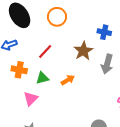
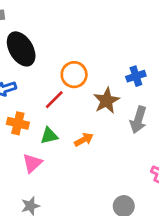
orange circle: (57, 17) -> (74, 75), moved
blue cross: (104, 32) -> (136, 76), turned -32

